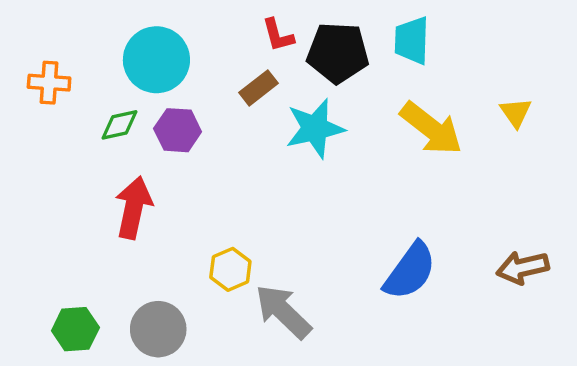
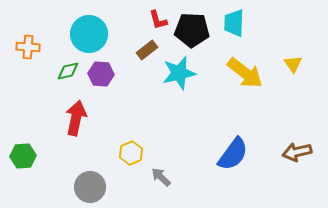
gray arrow: (283, 312) -> (161, 177), size x0.6
green hexagon: (75, 329) -> (23, 156), moved

